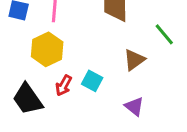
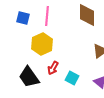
cyan square: (92, 81) -> (72, 78), moved

